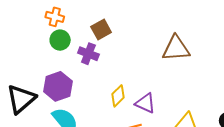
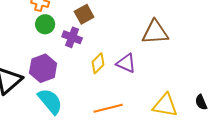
yellow diamond: (118, 96) -> (98, 63), moved
purple triangle: (145, 103) -> (126, 63), moved

